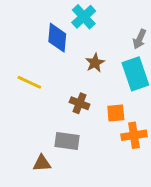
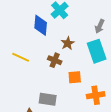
brown cross: (80, 103) -> (55, 60), moved
orange square: (116, 113) -> (75, 77), moved

